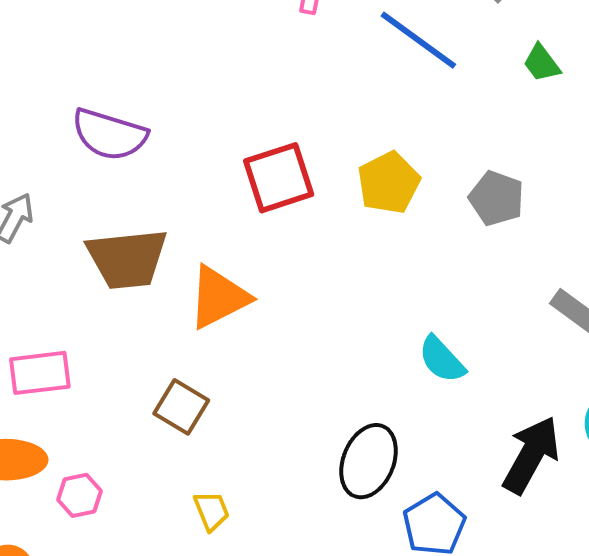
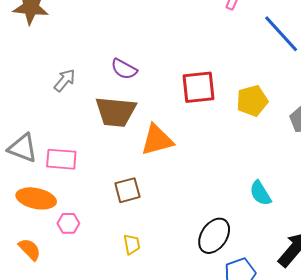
purple semicircle: (109, 134) -> (124, 69), moved, size x0.7
brown square: (181, 407) -> (127, 190), turned 32

